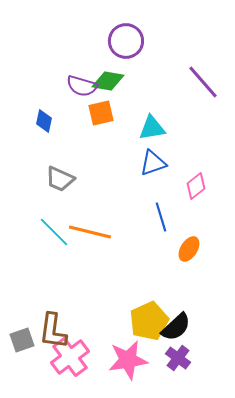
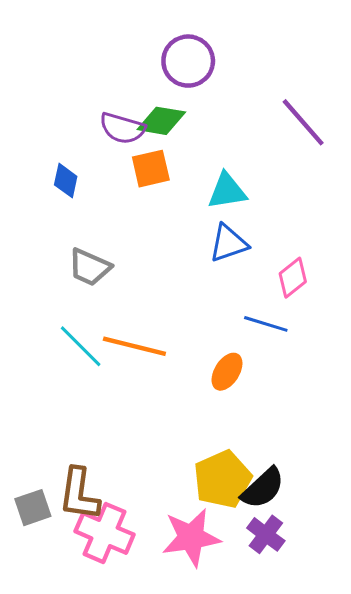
blue line: (161, 217) -> (266, 324), moved, turned -56
orange ellipse: (189, 249) -> (227, 372), moved
pink cross: (70, 357) -> (105, 533), turned -30

